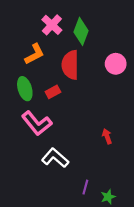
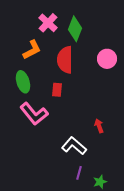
red rectangle: (53, 92) -> (57, 90), moved, turned -56
white L-shape: (55, 158) -> (74, 146), moved

